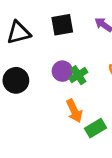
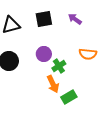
green cross: (78, 75) -> (59, 66), moved

